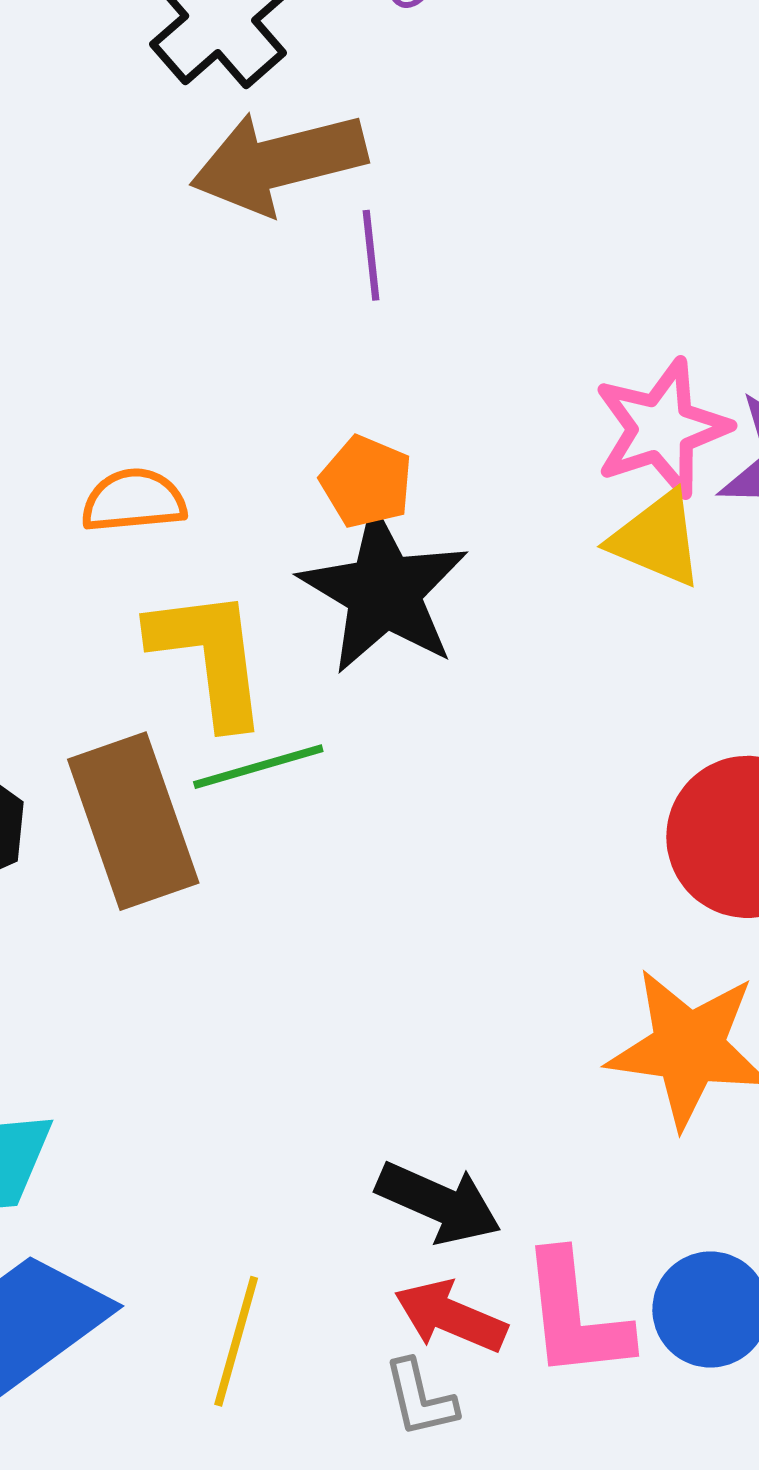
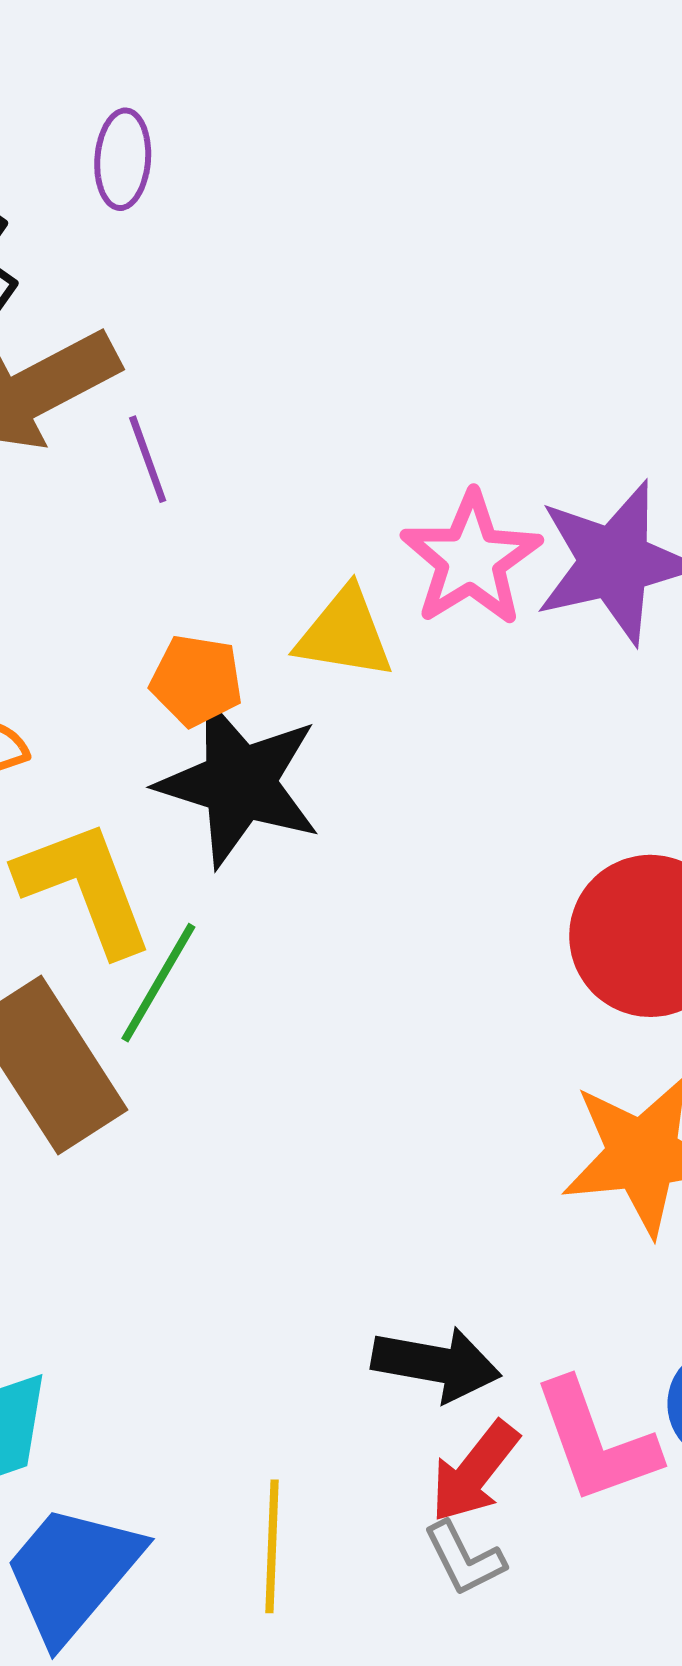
yellow triangle: (657, 539) -> (345, 634), moved
green line: (258, 767) -> (158, 983), turned -30
red arrow: (451, 1316) -> (474, 1472), turned -61

